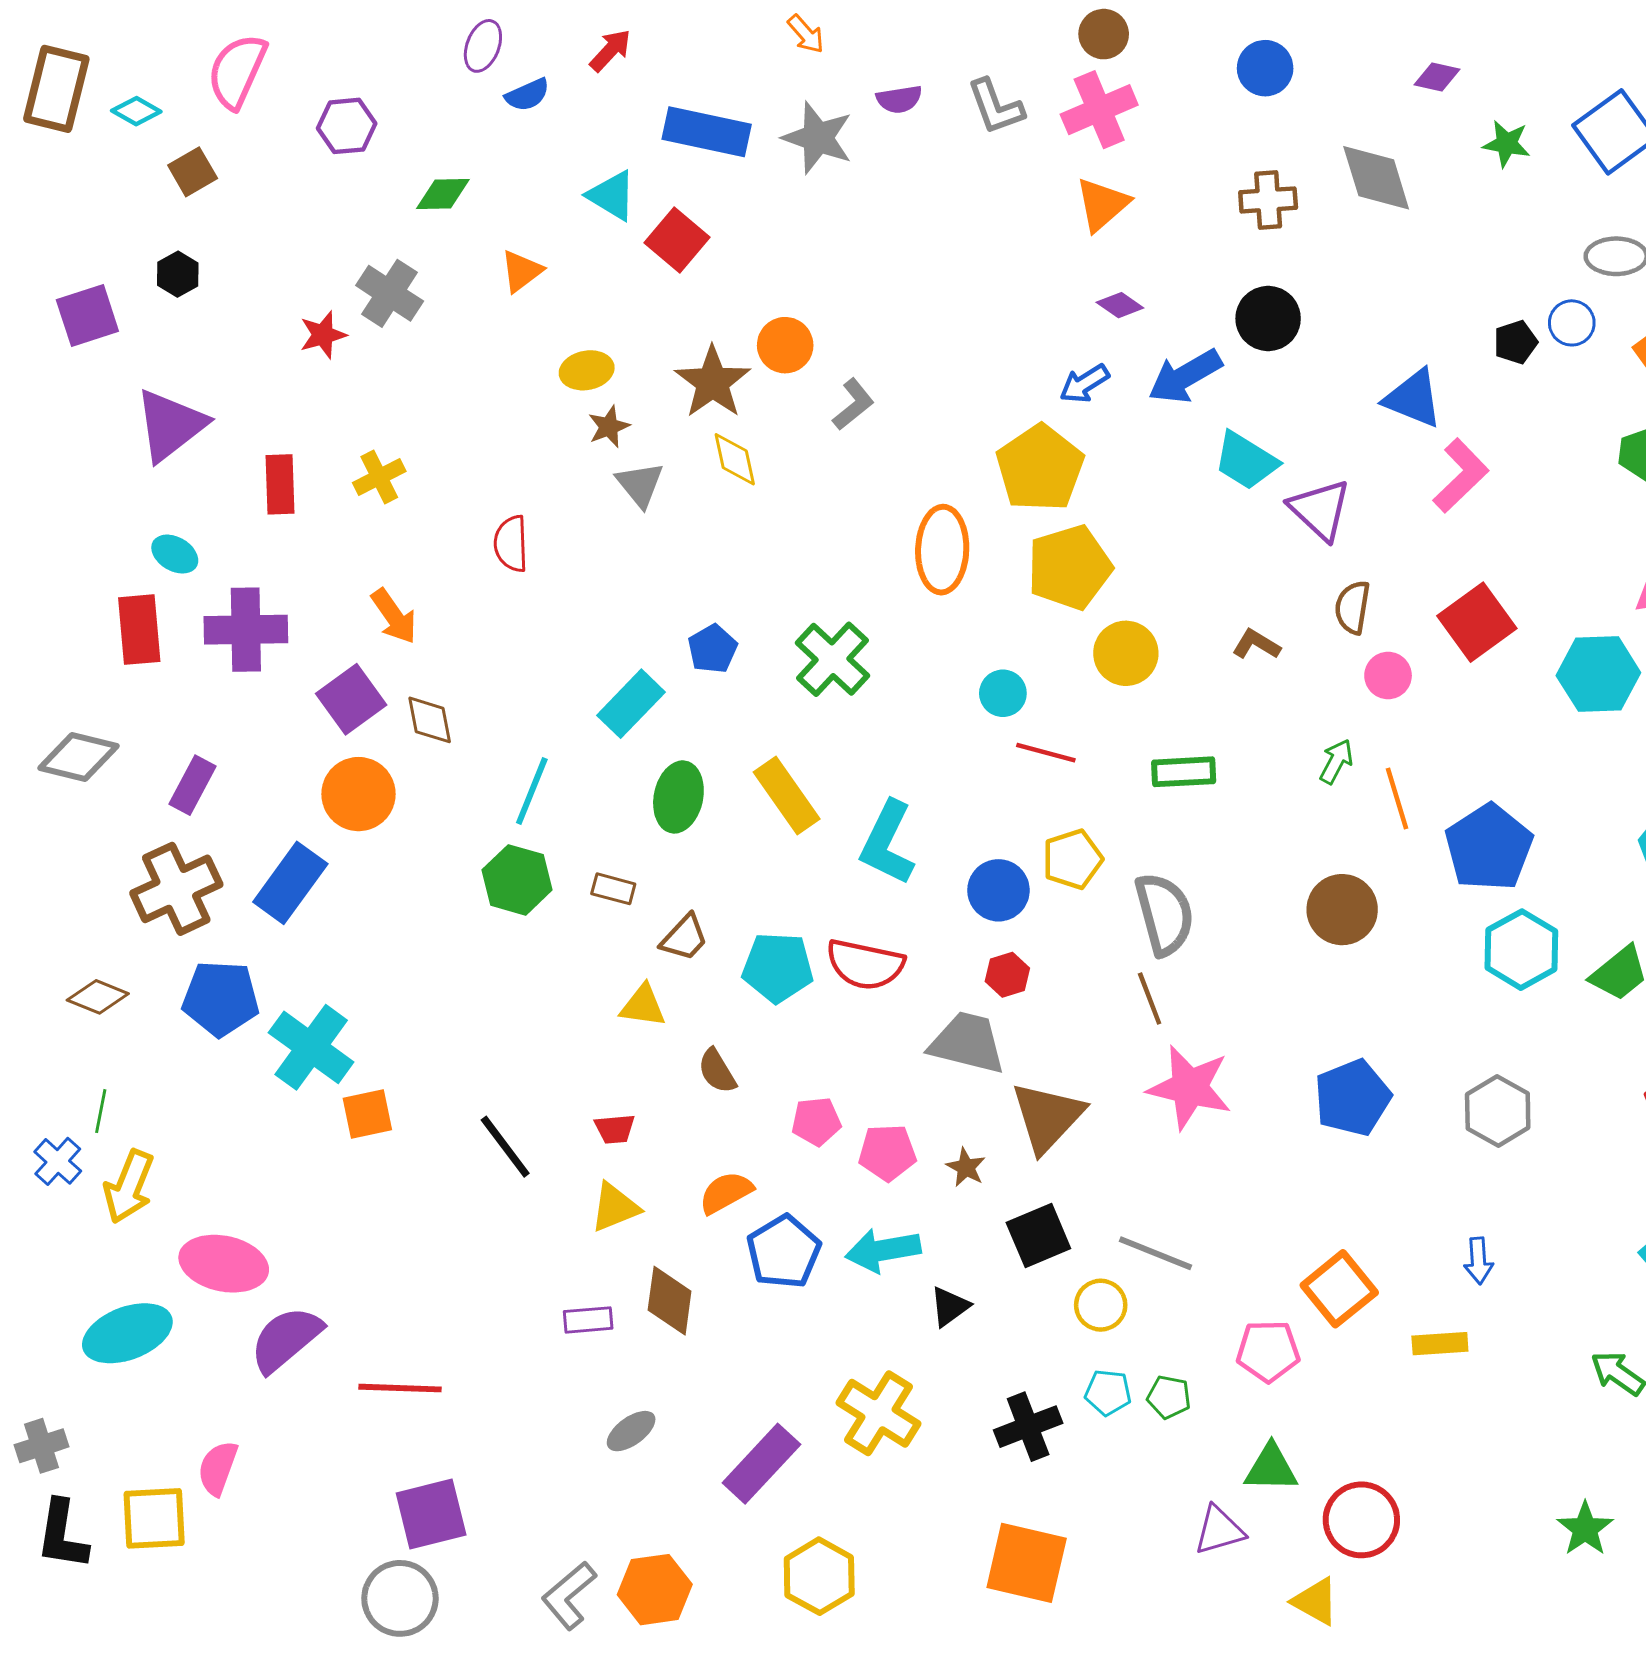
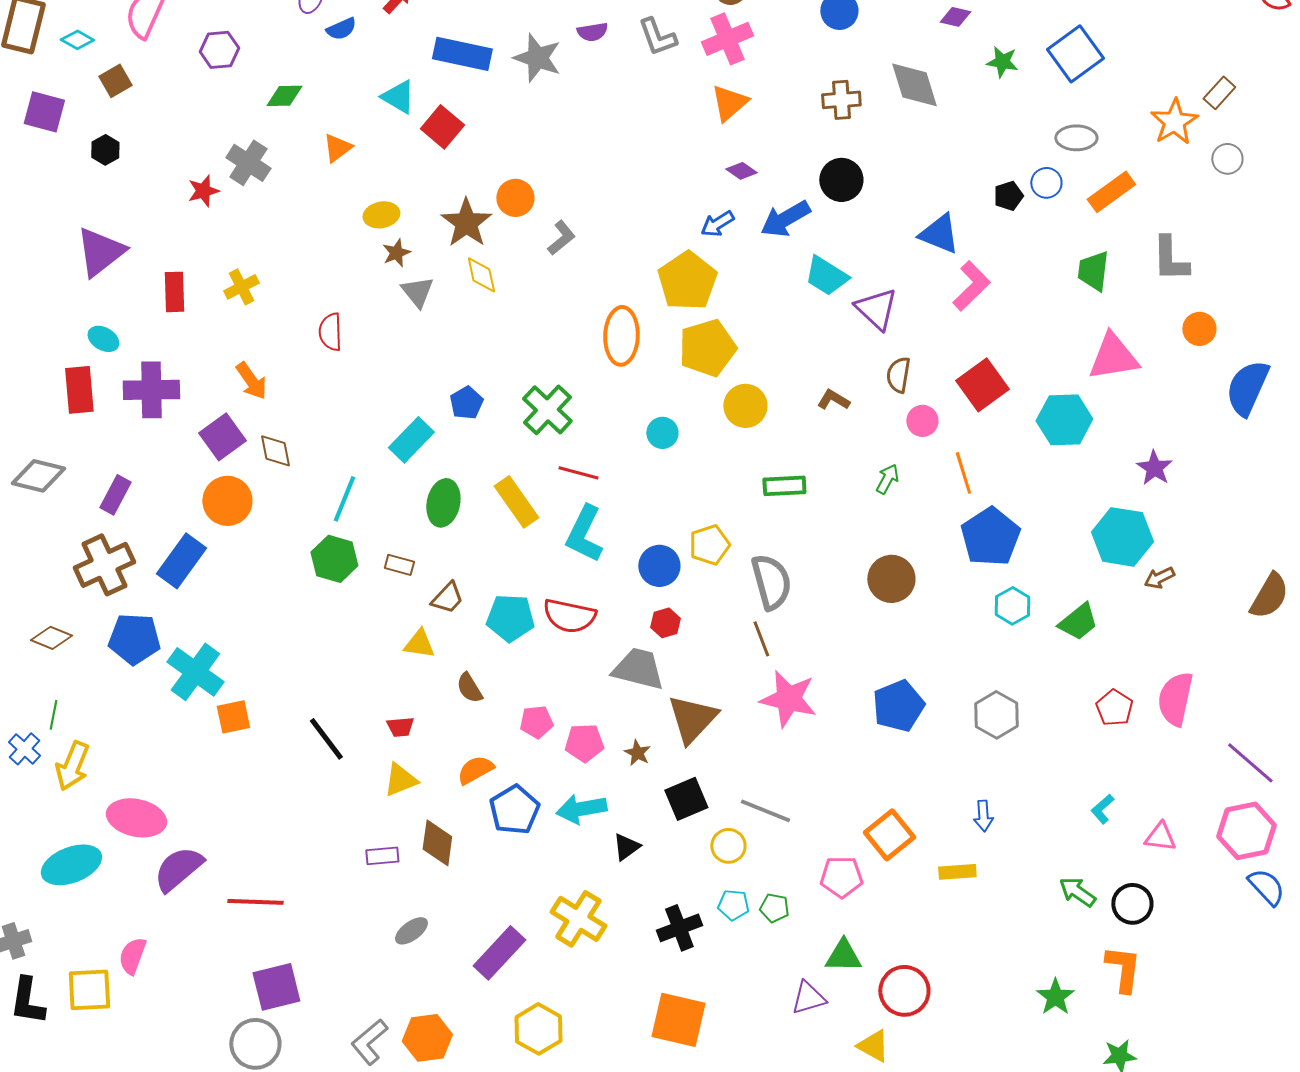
purple square: (87, 316) -> (44, 112), moved, turned 33
red line: (1046, 753) -> (578, 473), moved
orange line: (1397, 798) -> (963, 473), moved
cyan hexagon: (1521, 950) -> (1012, 606), size x0.7

